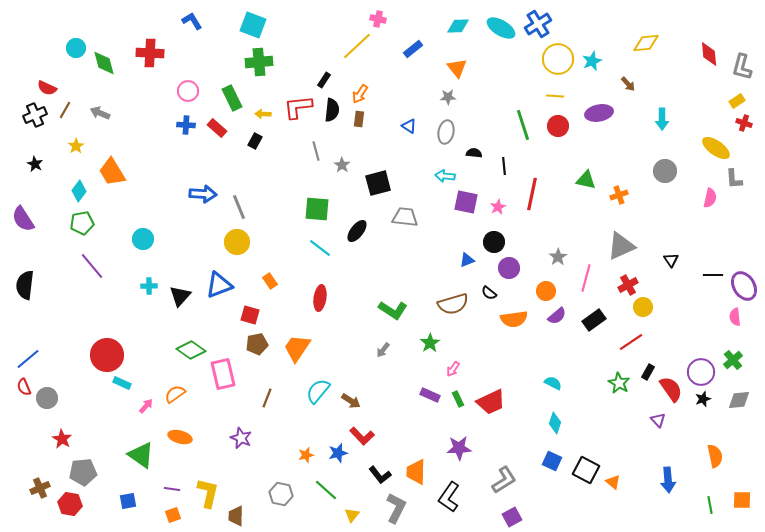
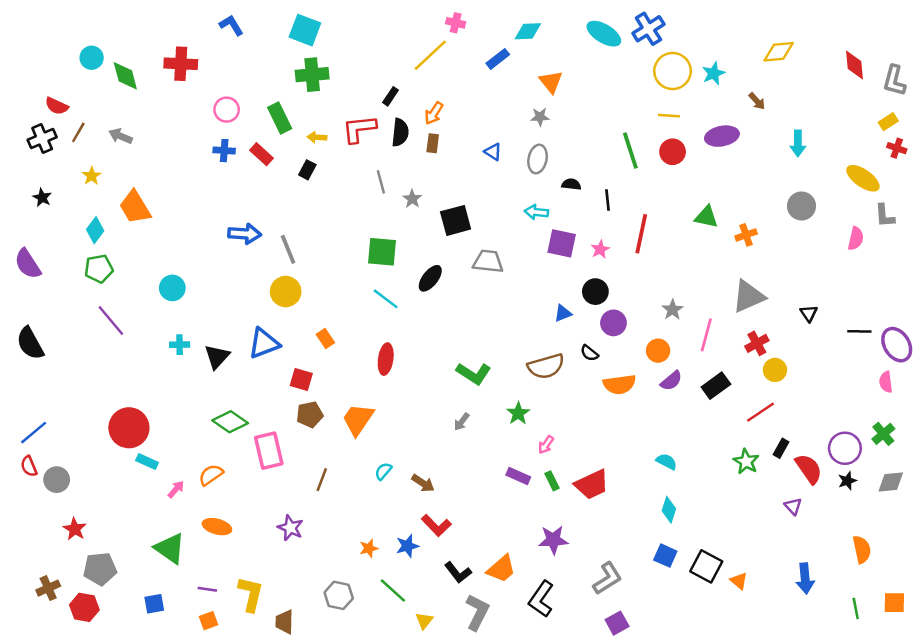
cyan diamond: (458, 26) -> (528, 31), moved
black semicircle: (25, 285) -> (30, 343), turned -36
cyan semicircle: (318, 391) -> (383, 471), size x0.6
orange trapezoid: (416, 472) -> (501, 569), turned -132

